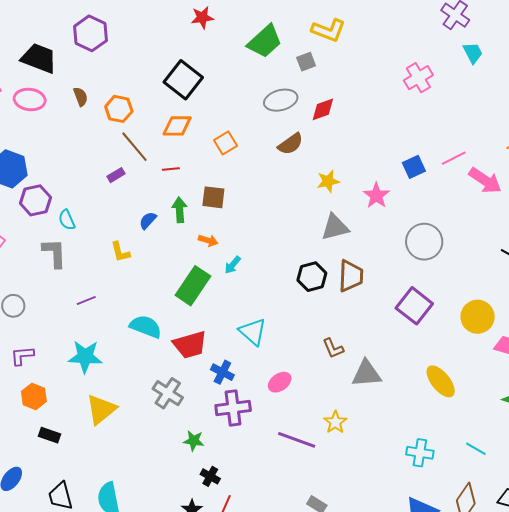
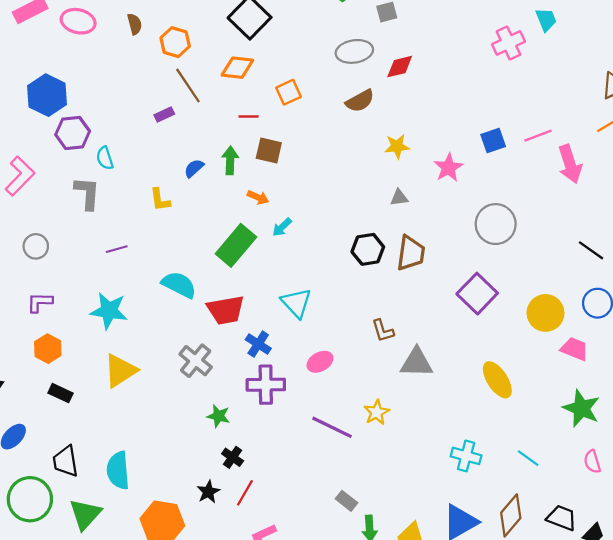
cyan trapezoid: (473, 53) -> (546, 20), moved
red line: (171, 169) -> (249, 116), moved
pink arrow: (485, 181) -> (570, 164), turned 32
gray triangle: (335, 227) -> (399, 198), size x0.6

